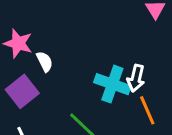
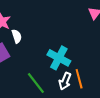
white arrow: (136, 78) -> (65, 81), moved

